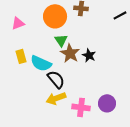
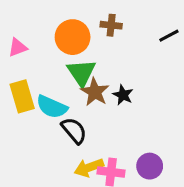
green triangle: (61, 40) -> (81, 73), size x1.5
yellow rectangle: (21, 56) -> (22, 96), size x1.5
yellow arrow: (56, 98) -> (89, 168), moved

